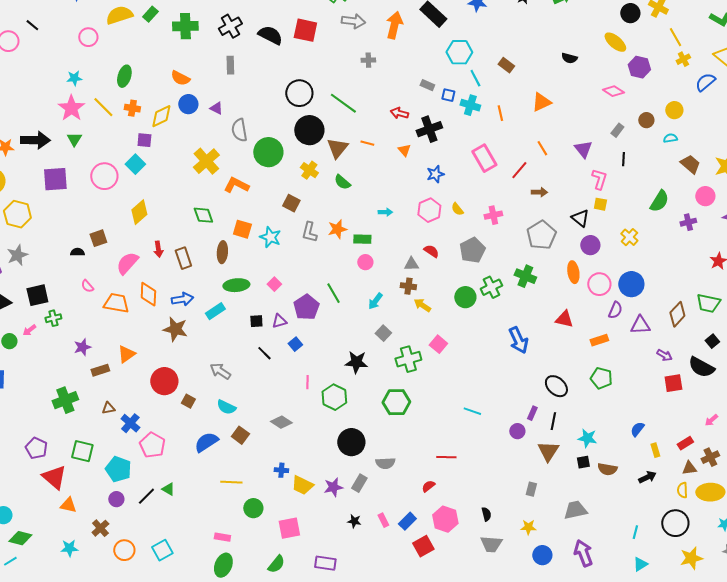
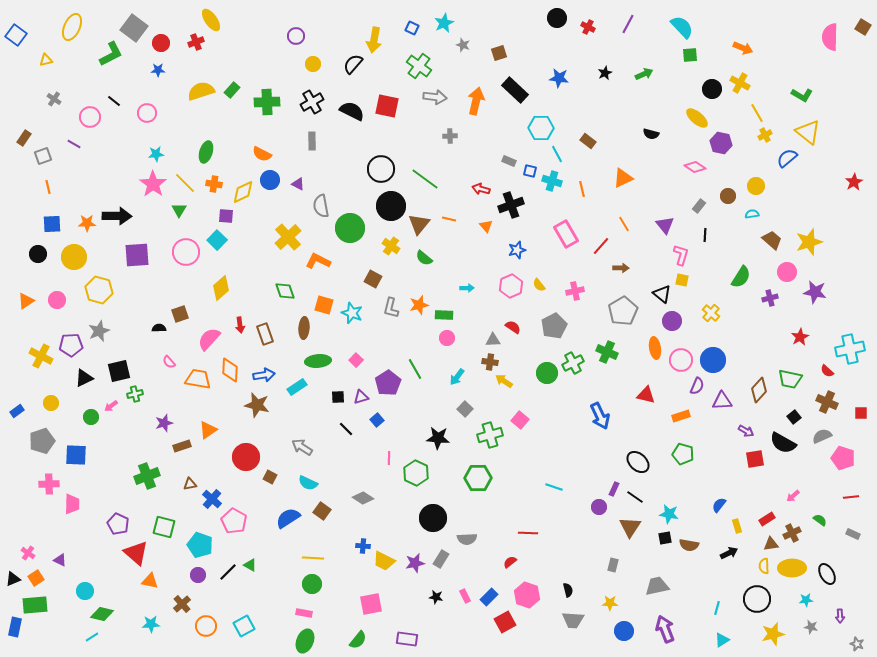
pink circle: (88, 37) -> (147, 113), moved
green triangle: (74, 139) -> (179, 210), moved
black line: (553, 421) -> (635, 497), turned -66
green circle: (253, 508) -> (312, 584), moved

